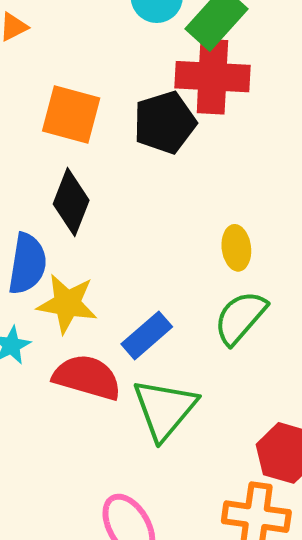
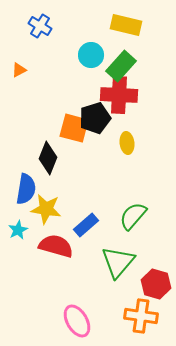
orange square: (71, 114) -> (74, 128), moved
yellow ellipse: (236, 248) -> (127, 143), moved
green triangle: (165, 409) -> (118, 262), moved

